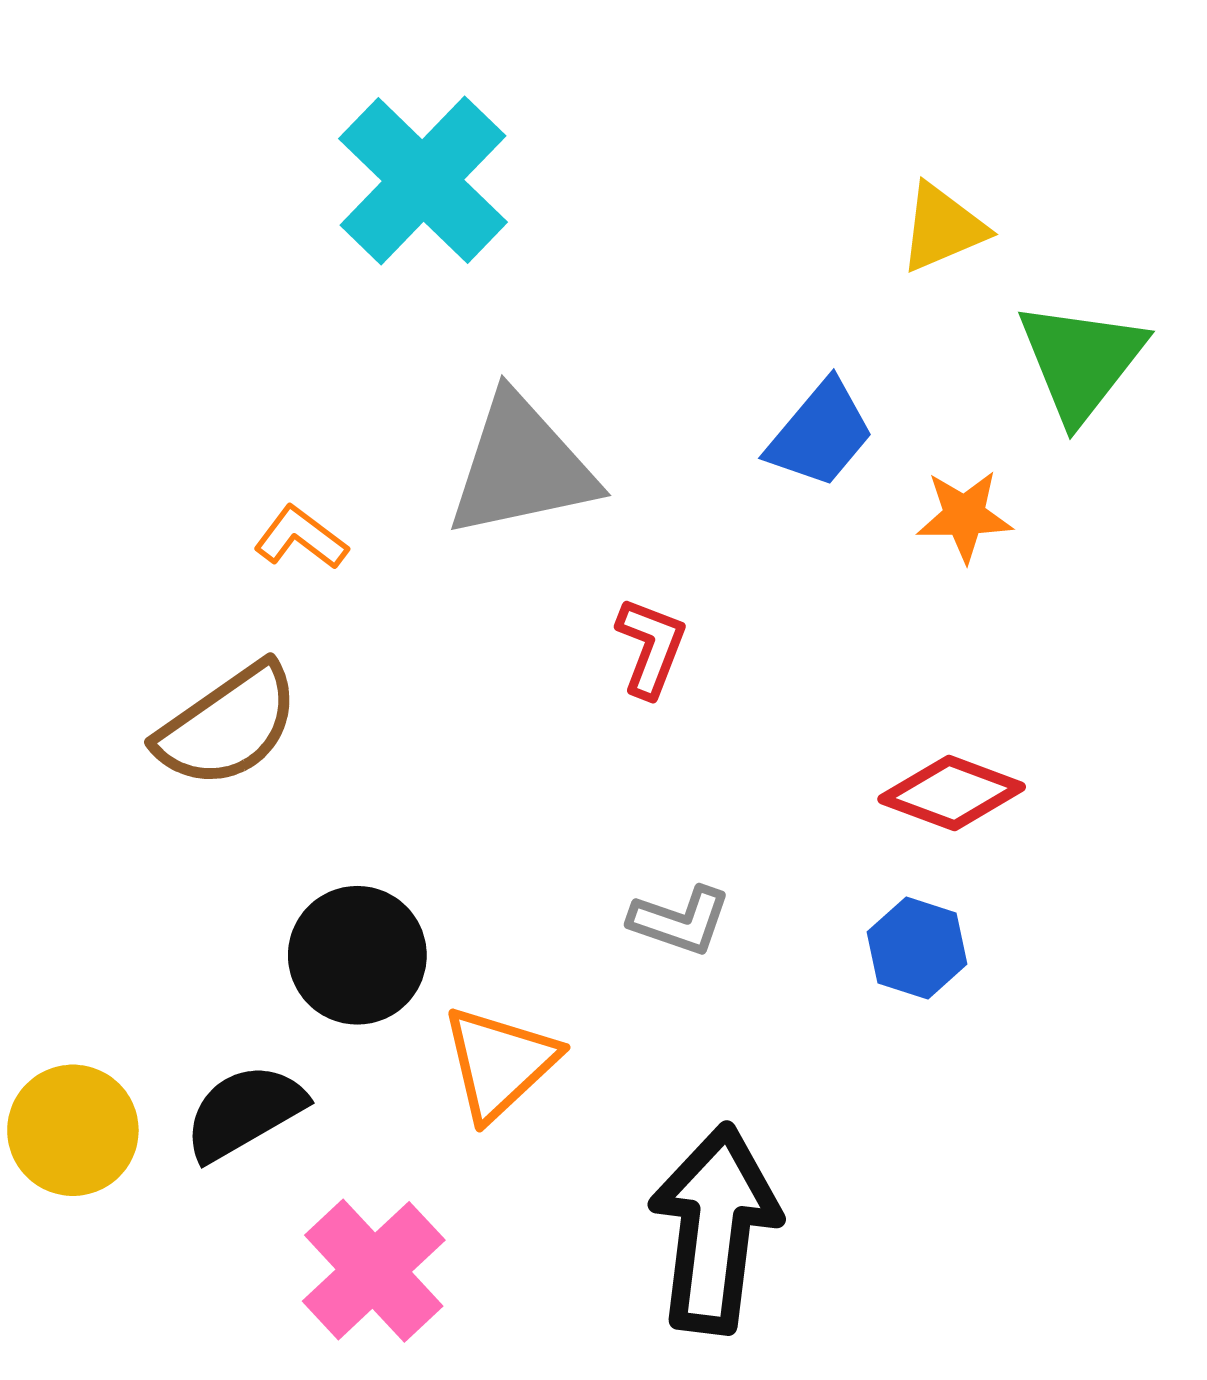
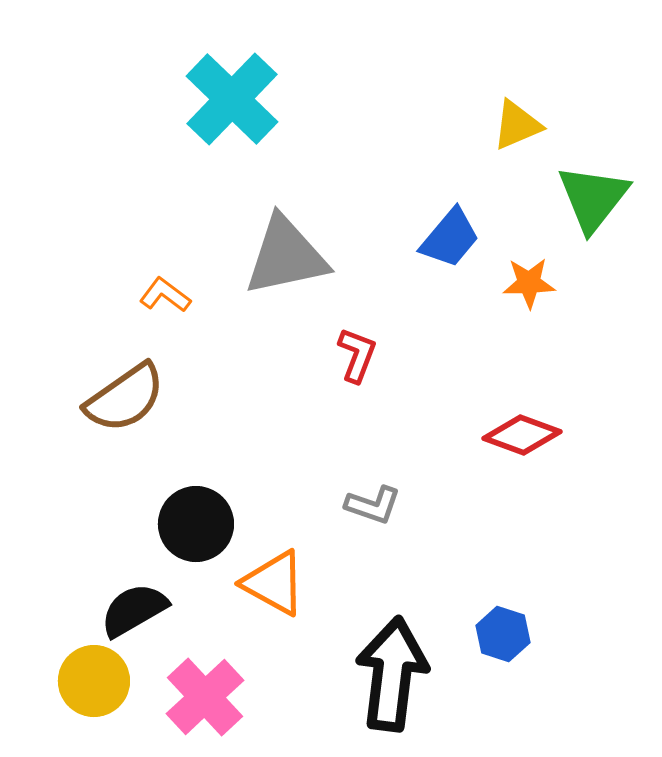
blue hexagon: (917, 948) -> (503, 634), moved
orange triangle: (500, 1063) -> (274, 583), turned -48
yellow circle: (73, 1130) -> (94, 681), moved

